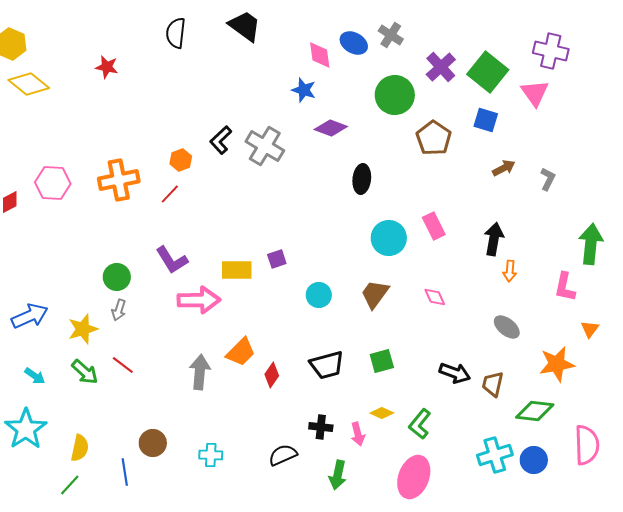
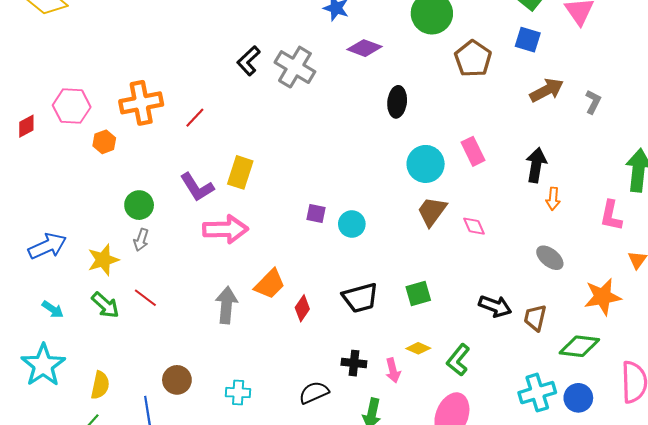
orange hexagon: (181, 160) -> (104, 142), moved
brown arrow: (504, 168) -> (547, 90), size x1.4
purple square: (277, 259) -> (316, 213), moved, turned 30
yellow rectangle: (237, 270) -> (240, 172), moved, turned -72
brown trapezoid: (375, 294) -> (432, 211), moved

